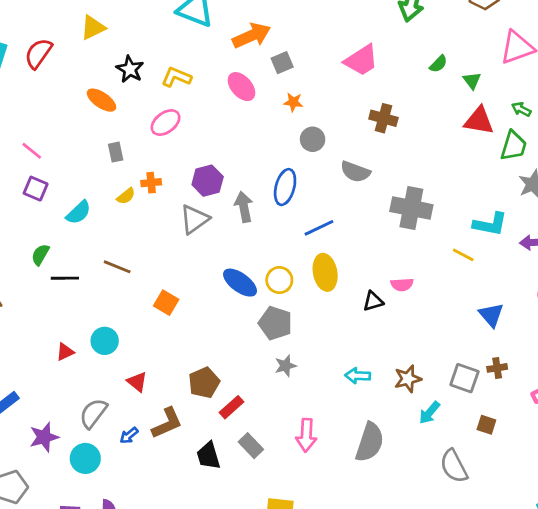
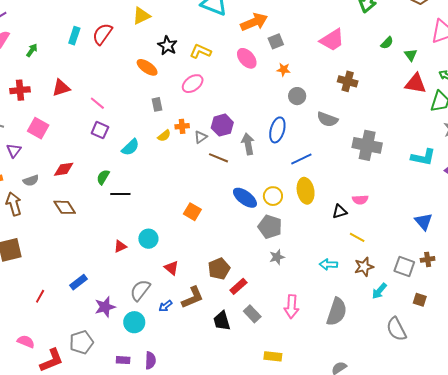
gray triangle: (194, 219) -> (201, 137), moved, size x0.6
yellow line: (463, 255) -> (357, 237), moved
brown line: (117, 267) -> (219, 158), moved

